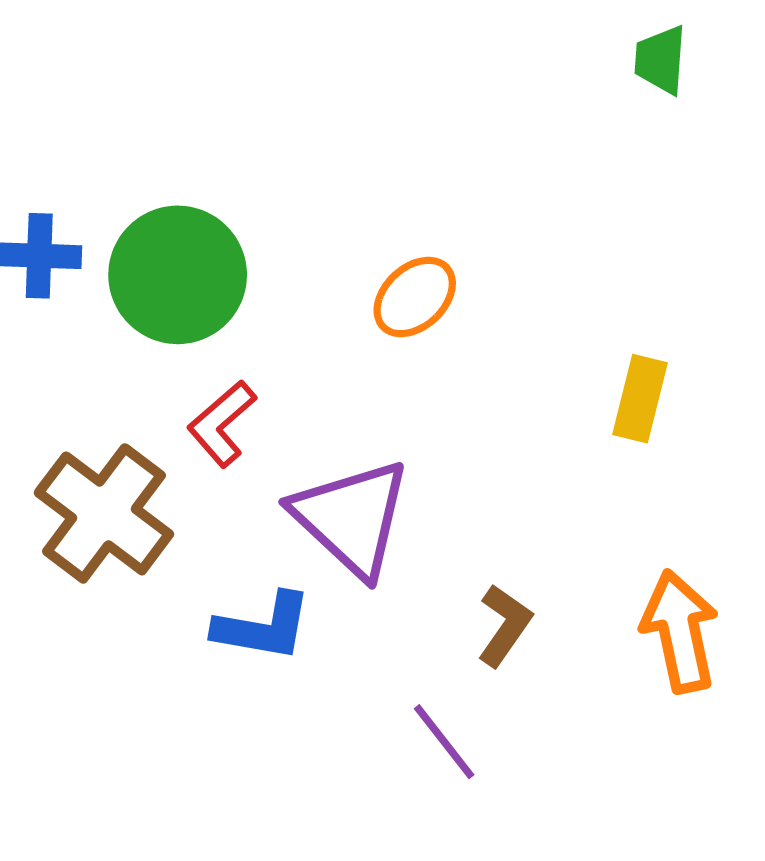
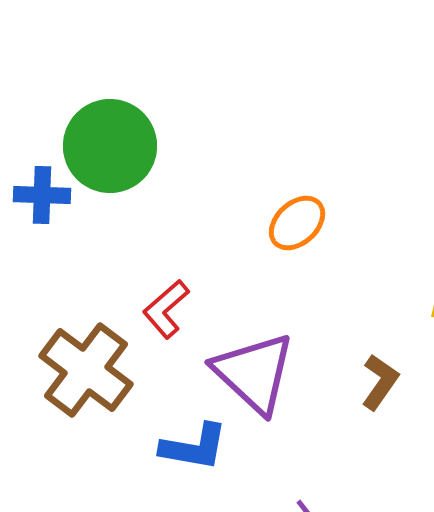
green circle: (178, 275) -> (110, 146), moved
brown L-shape: (505, 625) -> (380, 382), moved

